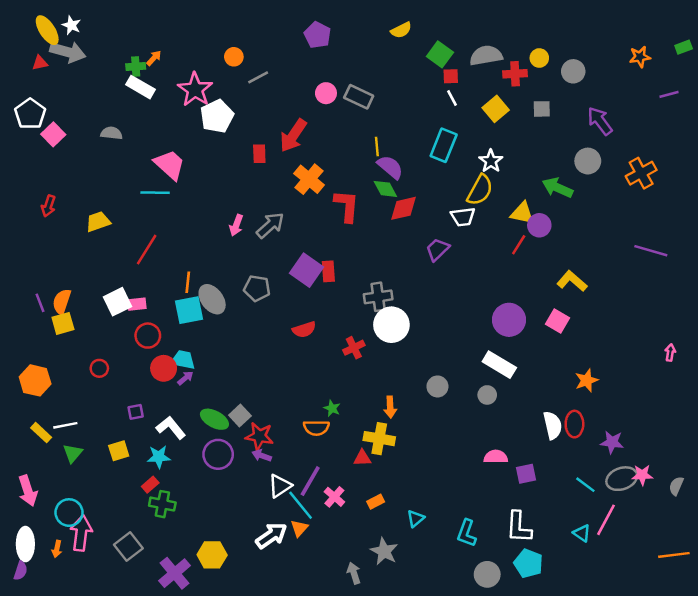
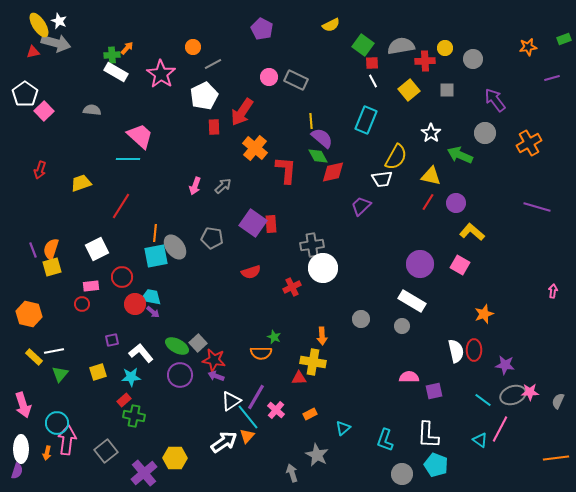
white pentagon: (217, 116) -> (204, 96), moved
white star: (491, 161) -> (431, 133), moved
gray arrow: (270, 225) -> (223, 186), size x0.7
purple circle: (539, 225) -> (456, 203), moved
pink rectangle: (137, 304) -> (91, 286), moved
purple arrow: (185, 378) -> (153, 312), turned 80

